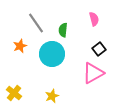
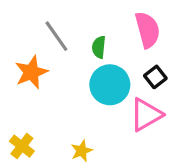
pink semicircle: (94, 19) -> (148, 30), size x1.6
orange star: (20, 46) -> (31, 72), size x1.5
cyan circle: (52, 54) -> (110, 85), moved

